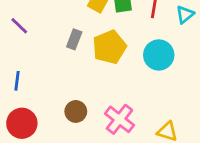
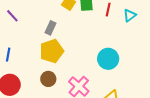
yellow pentagon: (109, 47) -> (52, 51), moved
cyan circle: (159, 55) -> (108, 59), moved

